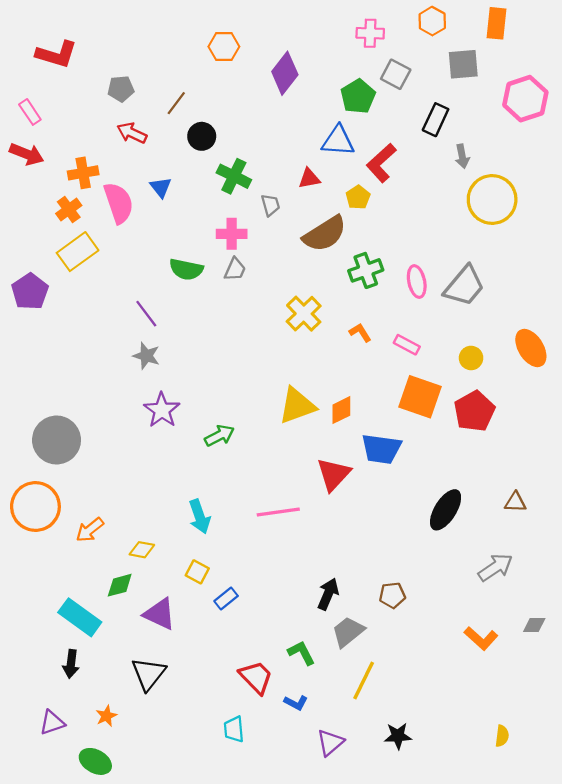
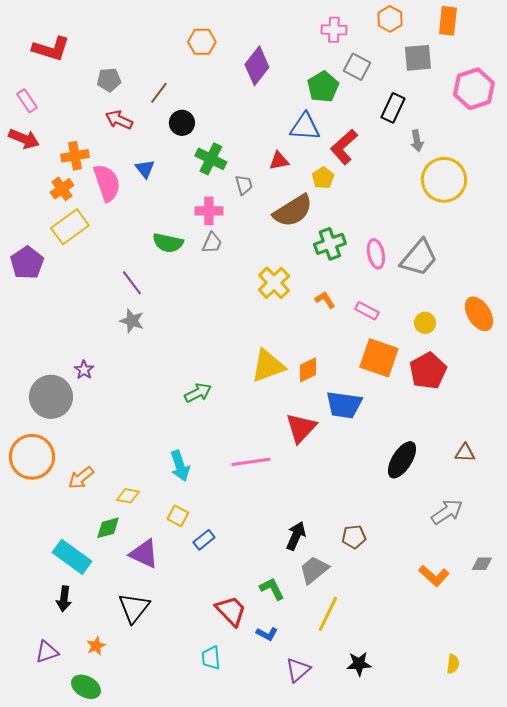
purple star: (162, 410) -> (84, 370), moved, size x0.6

